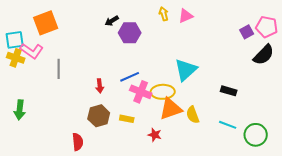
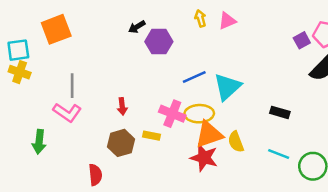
pink L-shape: (32, 51) -> (67, 112), moved
blue line: (130, 77) -> (194, 77), moved
green arrow: (20, 110) -> (39, 142), moved
yellow rectangle: (127, 119) -> (152, 136), moved
red star: (155, 135) -> (204, 158), moved, size x1.6

